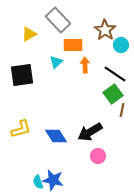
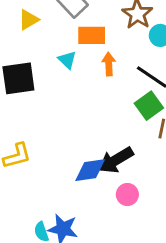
cyan triangle: (56, 62) -> (67, 60), turned -32
blue diamond: (56, 136) -> (90, 170), moved, turned -65

